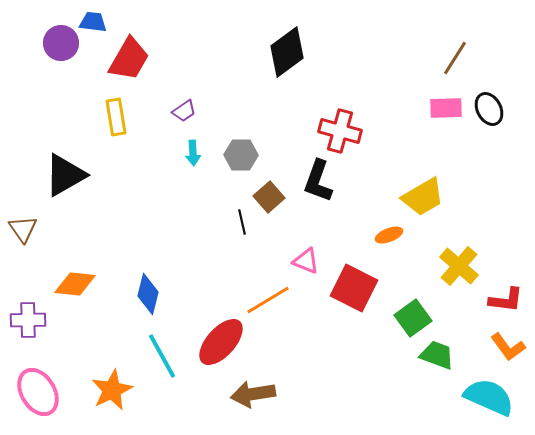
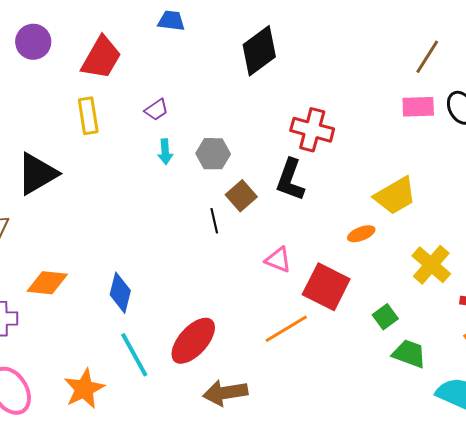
blue trapezoid: (93, 22) -> (171, 21), moved
orange line: (268, 300) -> (286, 329), moved
green square: (413, 318) -> (385, 317), size x0.7

